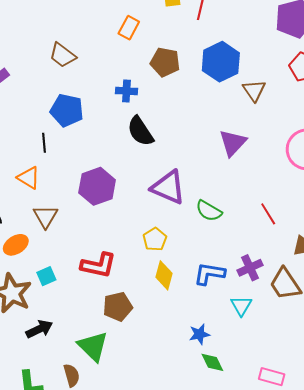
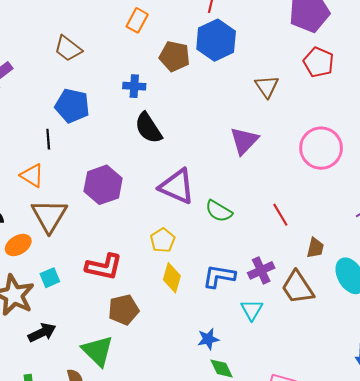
blue hexagon: (221, 62) -> (216, 40), moved
brown triangle: (45, 216) -> (49, 216), size x1.4

